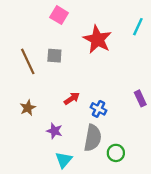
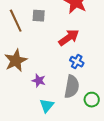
red arrow: (72, 98) -> (69, 38), moved, size x1.5
brown star: (28, 108) -> (16, 61), size x1.6

